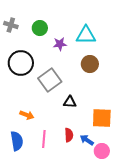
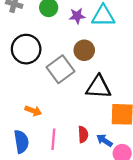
purple star: (60, 44) -> (77, 16), moved
brown circle: (90, 64) -> (84, 50), moved
black triangle: (70, 102) -> (98, 87), moved, size x1.6

